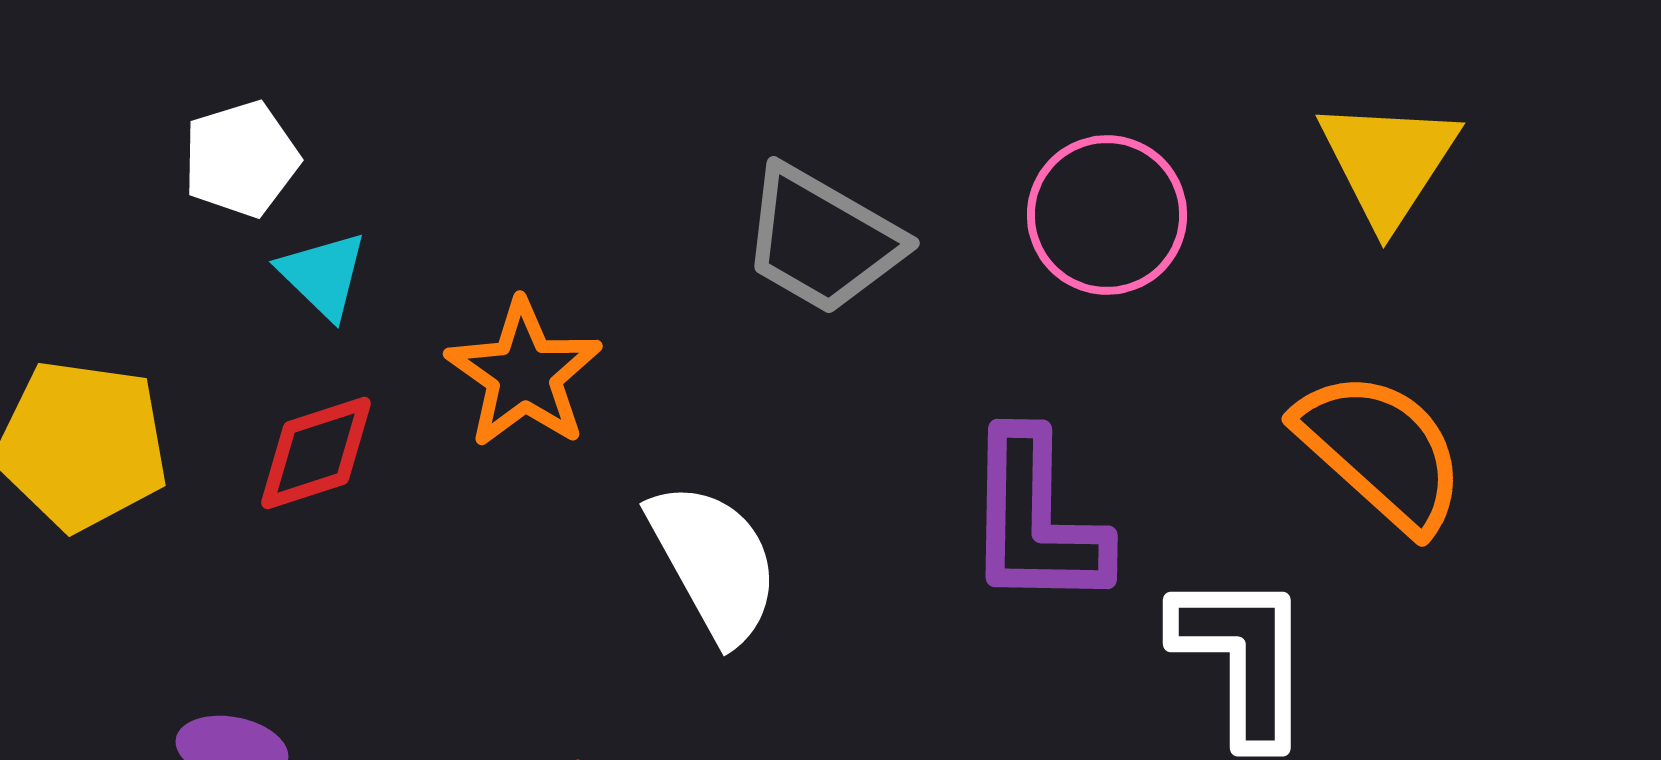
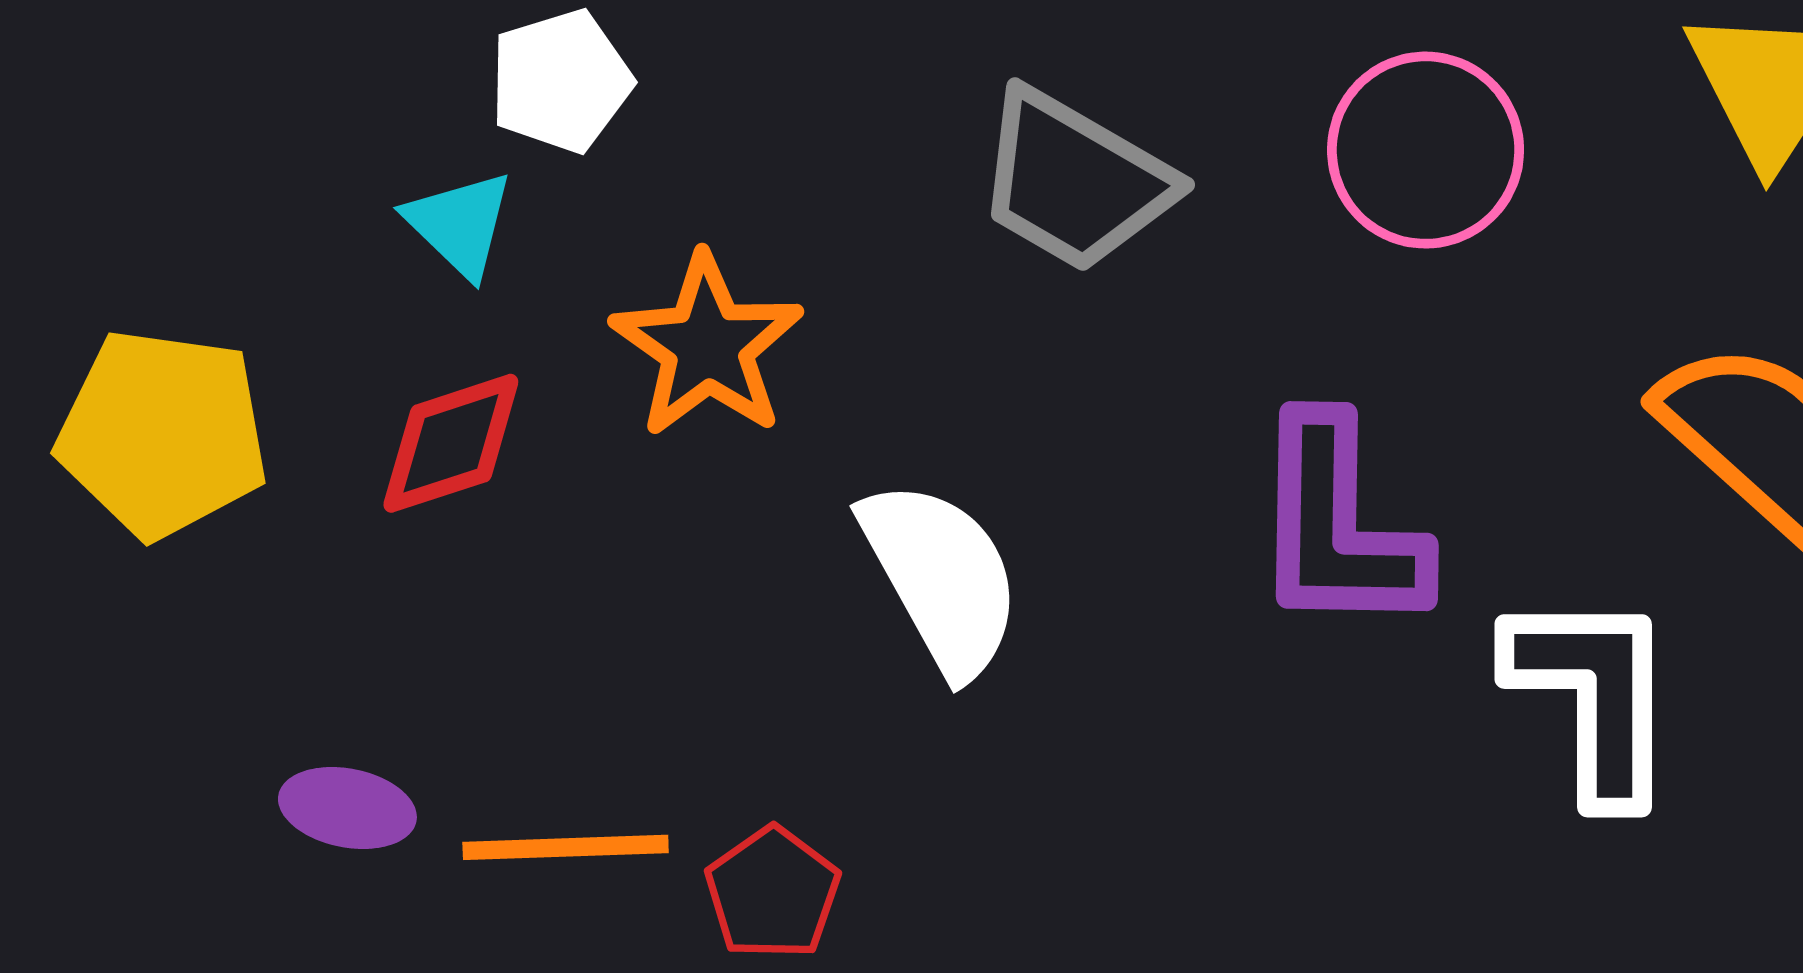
white pentagon: (241, 159) -> (561, 81), moved

